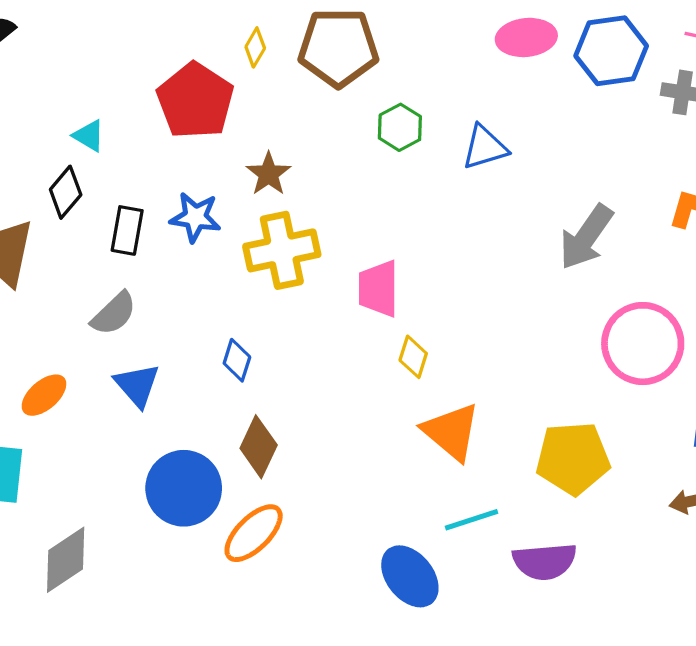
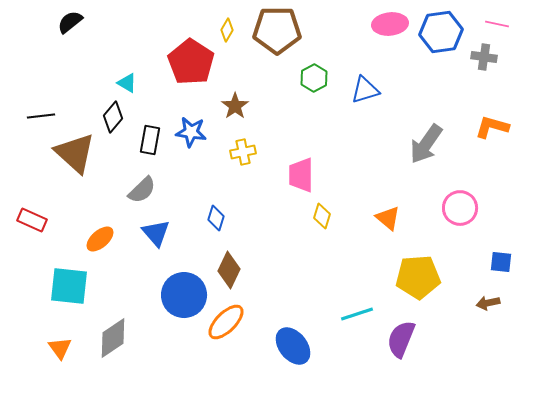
yellow cross: (282, 250) -> (243, 152), size x0.6
pink circle: (643, 344) -> (460, 208), size x0.7
orange triangle: (451, 432) -> (388, 218), moved, size x0.7
purple semicircle: (545, 561) -> (401, 339), turned 117
blue ellipse: (410, 576) -> (293, 346), moved

